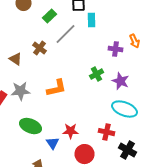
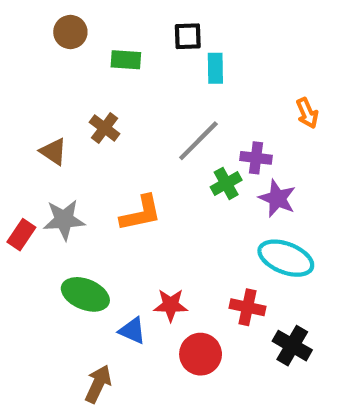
green rectangle: (50, 16) -> (126, 60), turned 48
gray line: (66, 34) -> (198, 141), moved
purple cross: (116, 49) -> (256, 158), moved
blue triangle: (52, 143) -> (132, 331), turned -32

